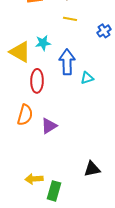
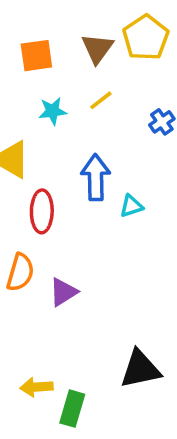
yellow line: (70, 19) -> (101, 100), turned -48
cyan star: (43, 43) -> (53, 111), moved
black triangle: (92, 169) -> (140, 369), size x1.4

